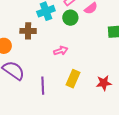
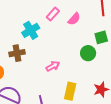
green circle: (70, 18) -> (88, 53), moved

